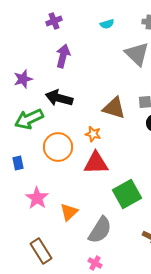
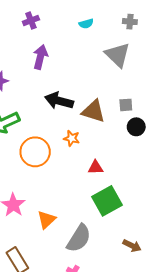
black arrow: (59, 98) -> (59, 101), moved
red triangle: (96, 163) -> (96, 167), moved, size x0.6

